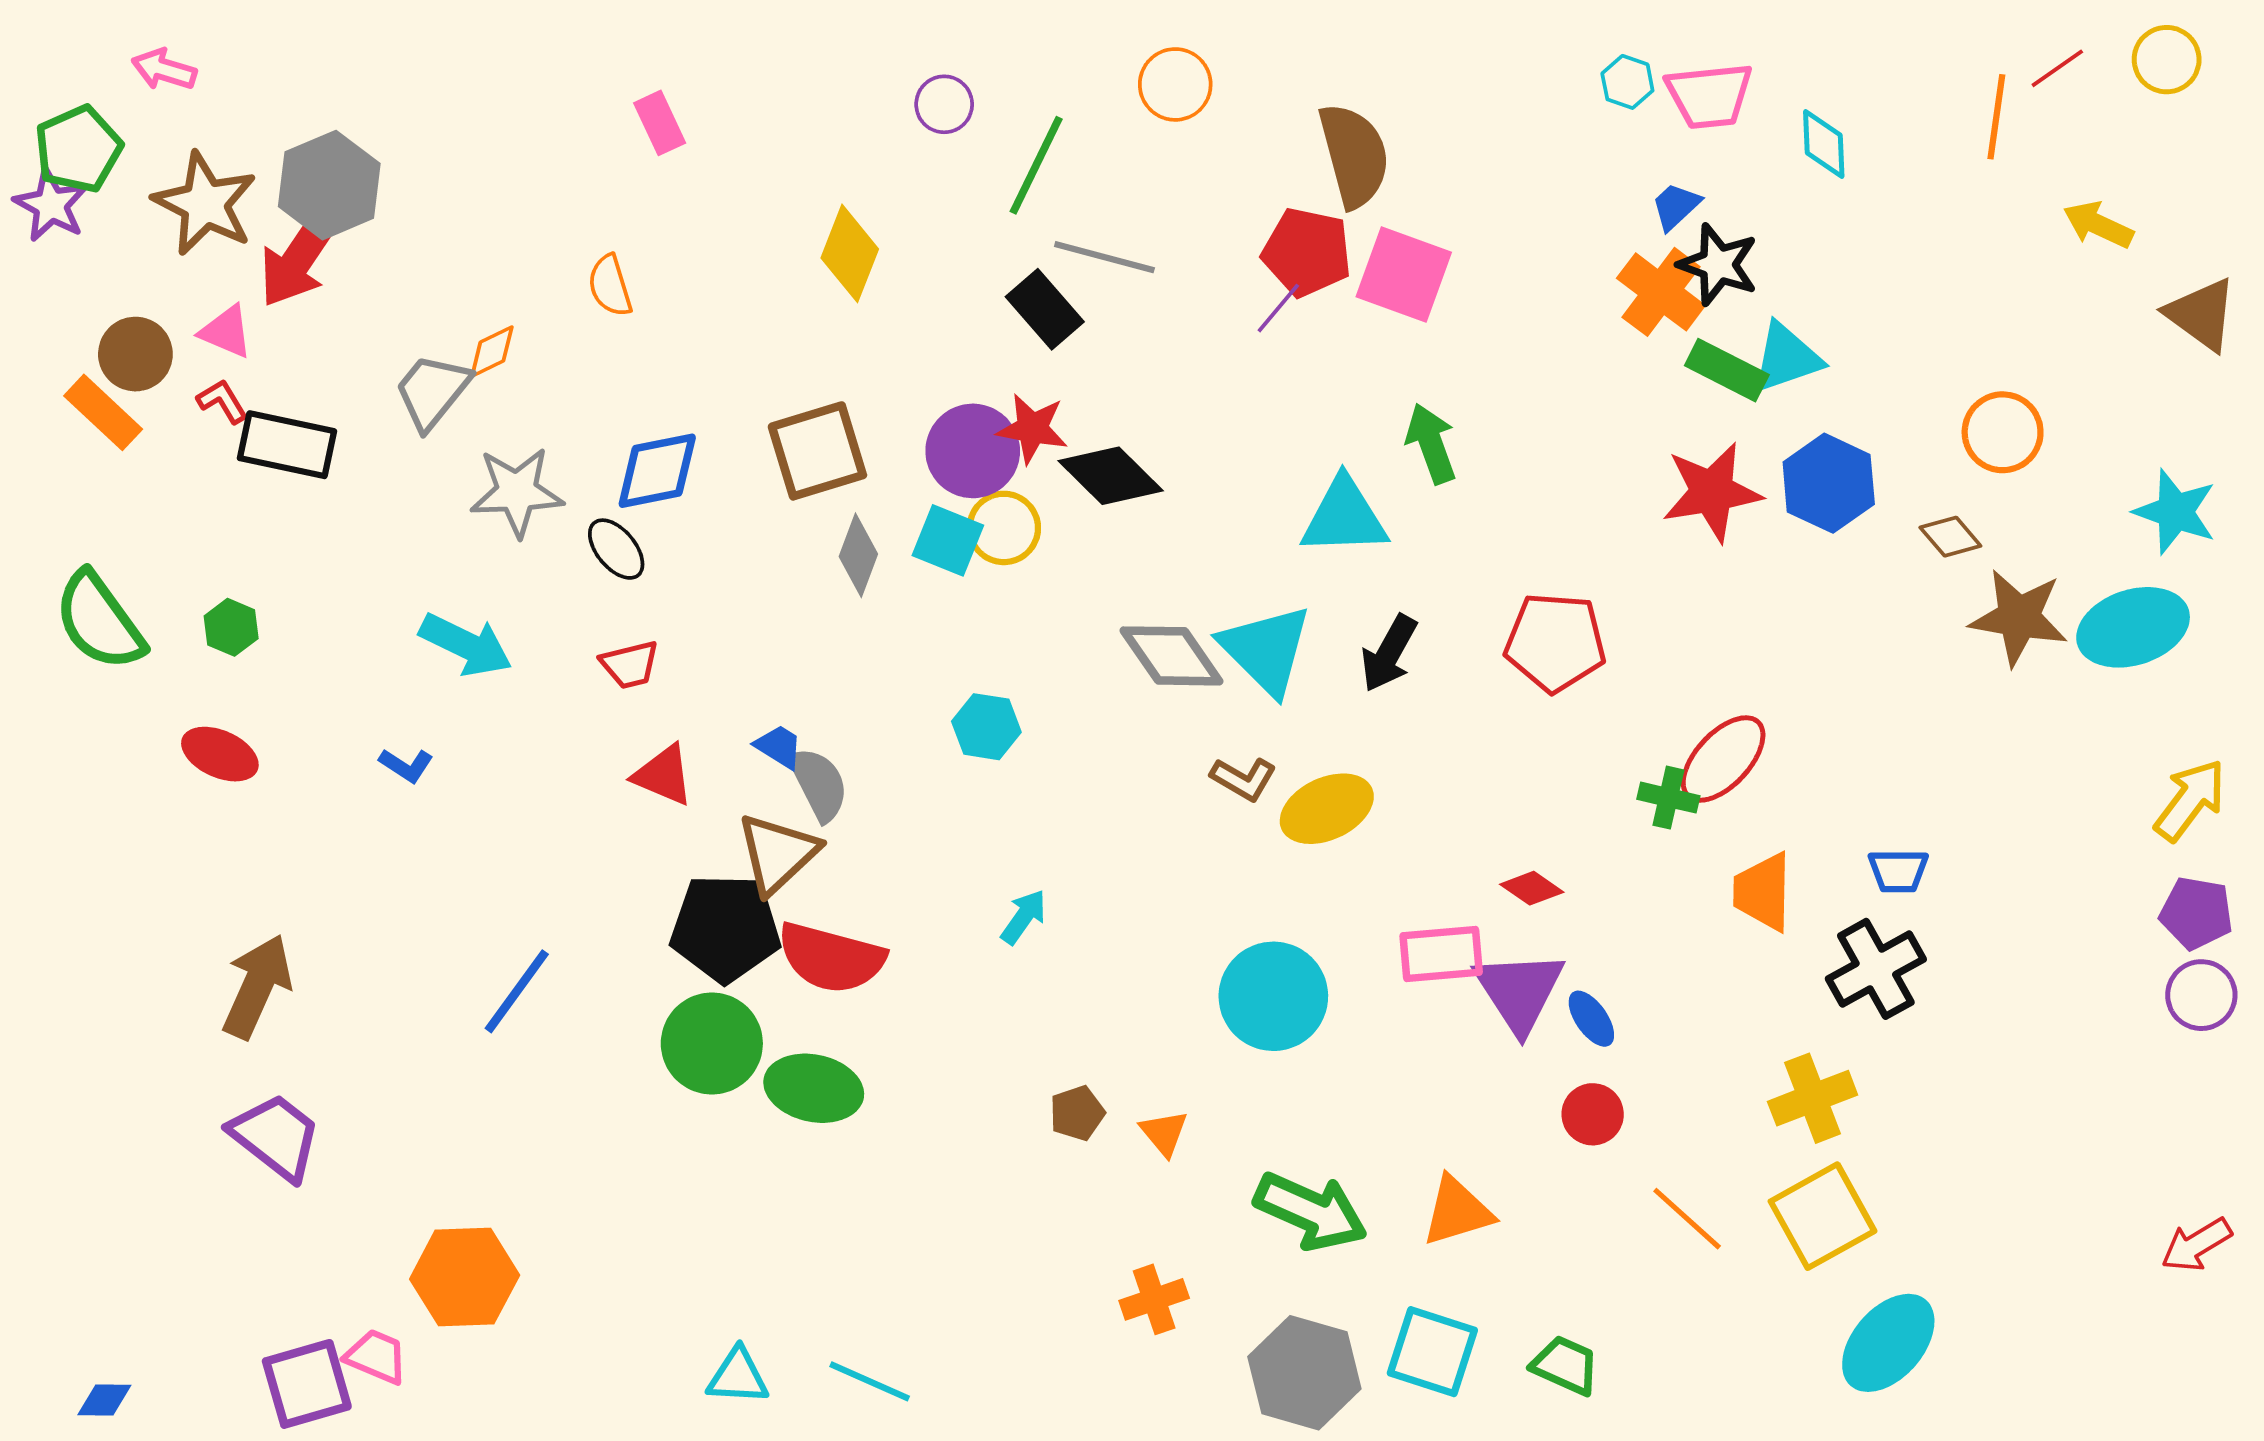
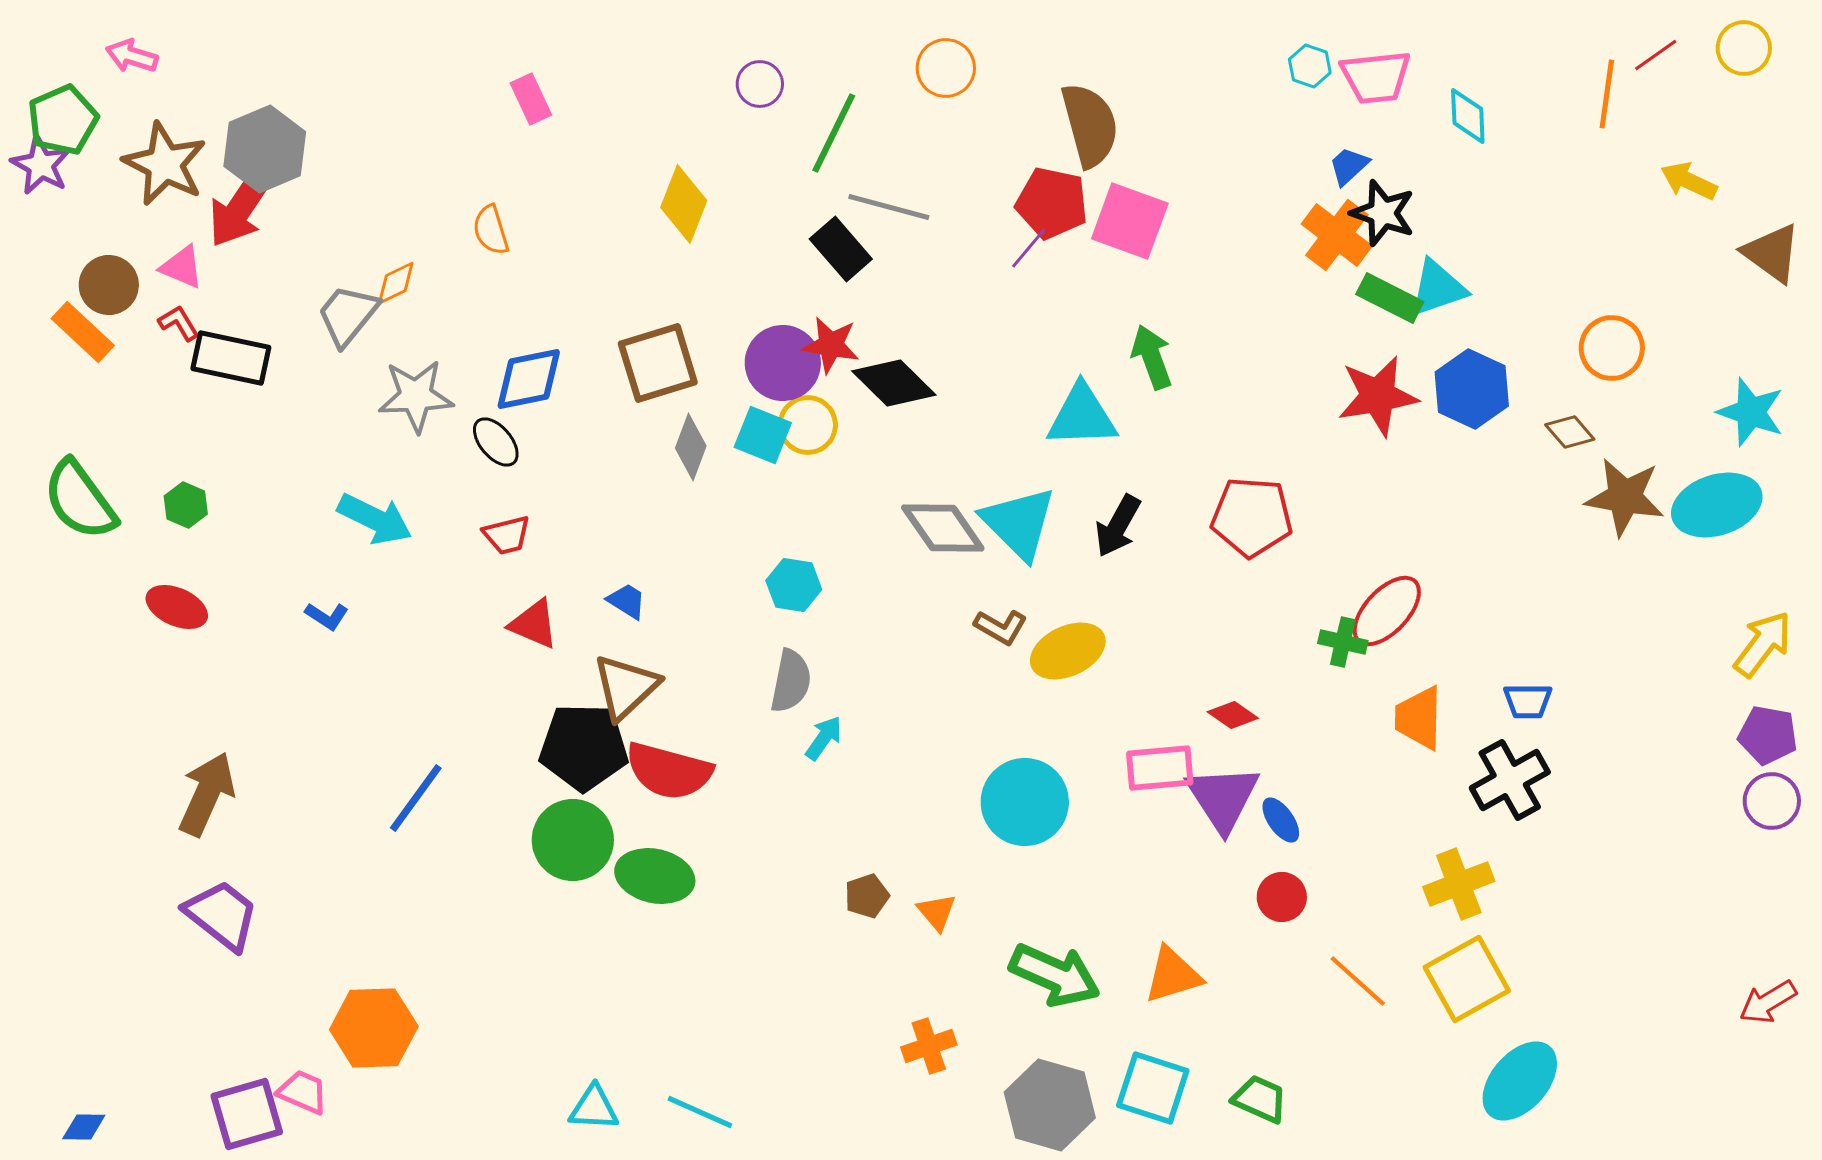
gray semicircle: (819, 784) -> (791, 681), moved, turned 38

